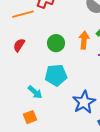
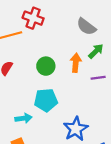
cyan arrow: (35, 92) -> (23, 118), turned -49

